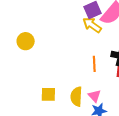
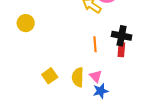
yellow square: (48, 94) -> (50, 76), turned -35

